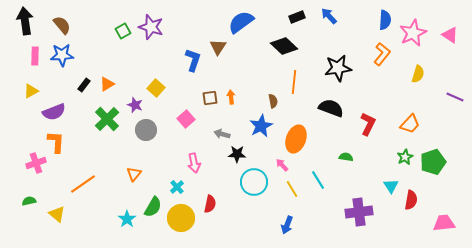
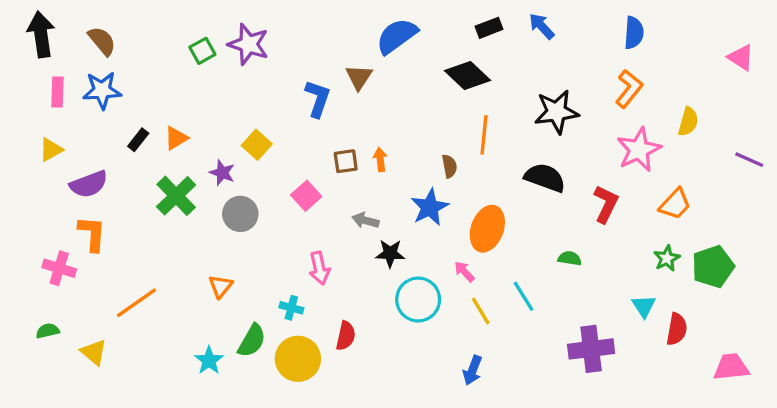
pink star: (413, 33) -> (639, 150), moved
pink cross: (36, 163) -> (59, 268), turned 36
cyan cross: (177, 187) -> (291, 308), turned -32

